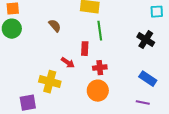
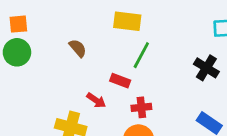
green line: (100, 31) -> (141, 55), turned 36
red rectangle: (85, 49) -> (120, 81), turned -72

